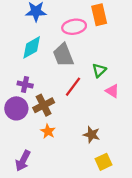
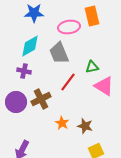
green triangle: (99, 70) -> (92, 67), turned 32
purple cross: (25, 84) -> (24, 71), moved
pink triangle: (112, 91) -> (104, 86), size x1.5
orange star: (48, 131) -> (62, 123), moved

